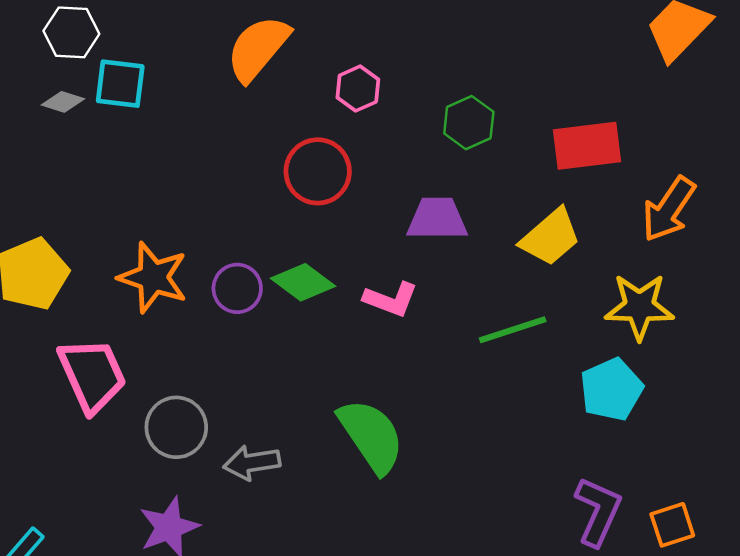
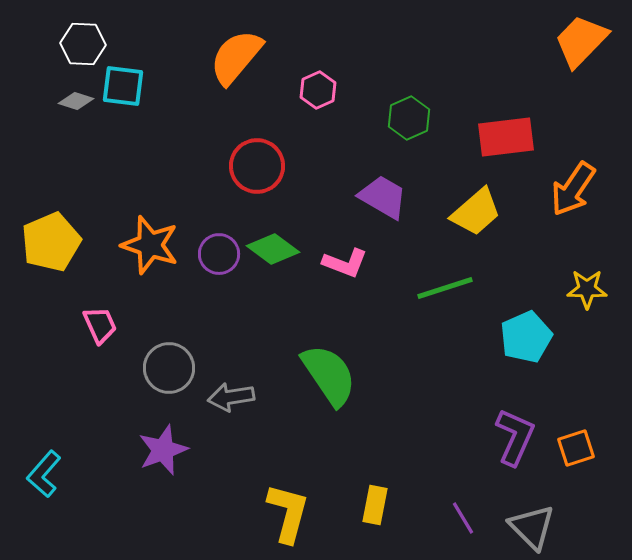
red circle: (318, 171) -> (257, 166), moved
purple trapezoid: (437, 219) -> (383, 197), turned 30
yellow star: (639, 307) -> (587, 289), moved, size x0.7
pink trapezoid: (92, 375) -> (100, 325), size x0.6

